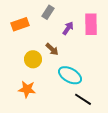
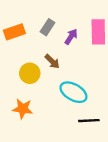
gray rectangle: (48, 12) -> (47, 27), moved
black line: (83, 99) -> (89, 121), turned -36

